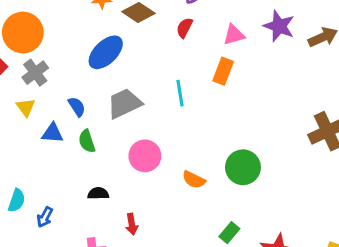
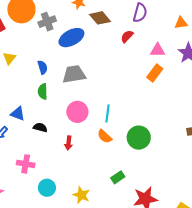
orange rectangle: (223, 71) -> (155, 73), moved
gray cross: (35, 73) -> (47, 22), moved
cyan line: (180, 93) -> (107, 114), moved
blue triangle: (52, 133) -> (18, 114), moved
red arrow: (132, 224) -> (69, 143), moved

